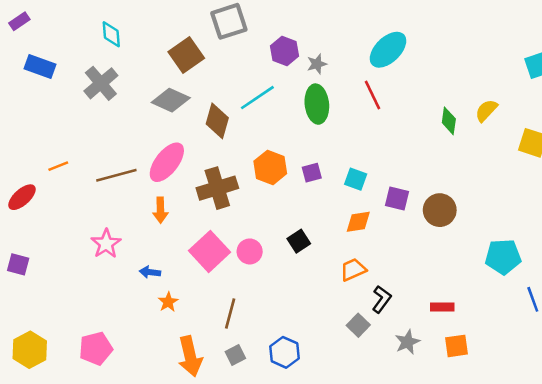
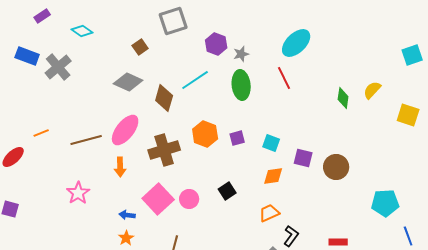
purple rectangle: (19, 21) -> (42, 16), moved
cyan diamond: (111, 34) -> (82, 31), turned -50
brown square: (186, 55) -> (140, 47), size x0.6
gray cross: (101, 83) -> (58, 67), moved
blue arrow: (150, 272) -> (127, 215), moved

